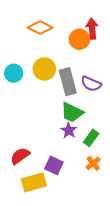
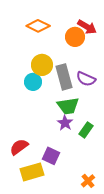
red arrow: (92, 29) -> (87, 27), turned 126
cyan circle: (14, 73) -> (33, 82), moved
green trapezoid: (72, 112) -> (68, 106), turned -35
orange cross: (93, 163) -> (88, 181), moved

